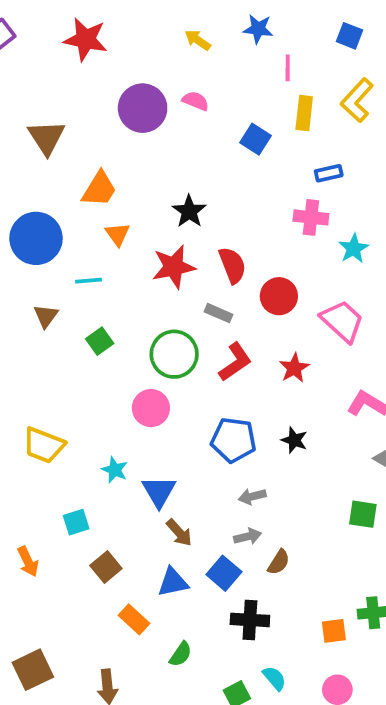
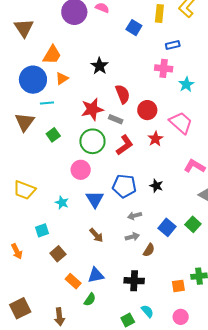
orange triangle: (118, 234) -> (62, 78), turned 32
blue circle: (36, 238) -> (33, 80), moved
red star: (174, 267) -> (92, 109), moved
brown triangle: (46, 316) -> (25, 122), size x1.5
red star: (294, 368) -> (155, 139), moved
blue triangle: (159, 491) -> (95, 199), moved
green square: (363, 514) -> (193, 224), turned 35
blue square: (224, 573) -> (167, 227), moved
blue triangle: (173, 582) -> (96, 275), moved
green semicircle: (181, 654) -> (90, 300), moved

